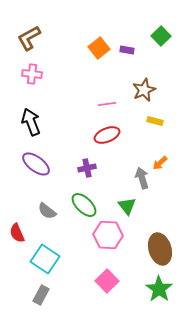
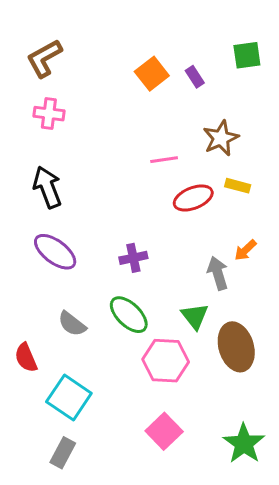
green square: (161, 36) -> (247, 55), turned 36
purple rectangle: (127, 50) -> (195, 77), turned 48
red ellipse: (107, 135) -> (193, 198), moved
brown ellipse: (160, 249) -> (236, 347), moved

